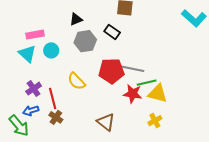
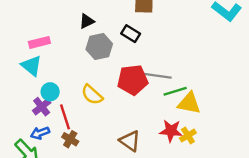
cyan circle: (51, 50) -> (50, 92), moved
red star: (133, 94) -> (171, 131), moved

